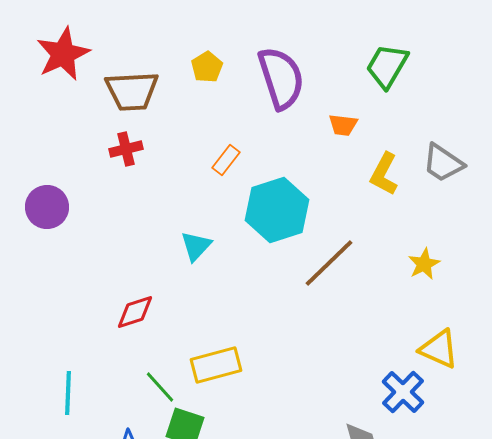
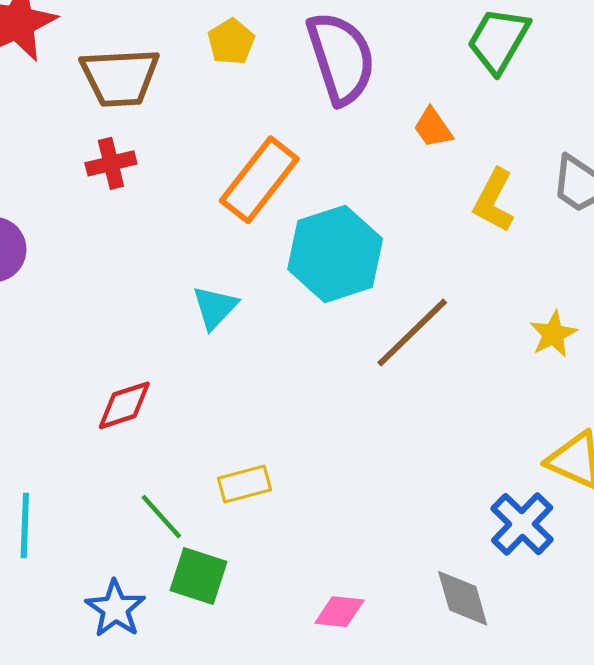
orange trapezoid: (343, 125) -> (433, 128), turned 48
orange rectangle: (226, 160) -> (259, 180), size x1.8
yellow rectangle: (216, 365) -> (244, 484), size x0.7

